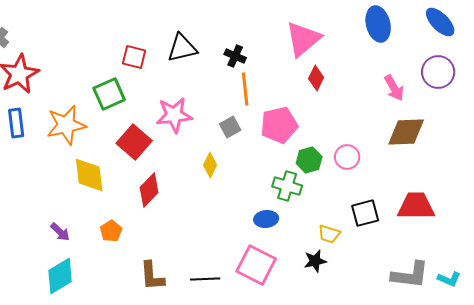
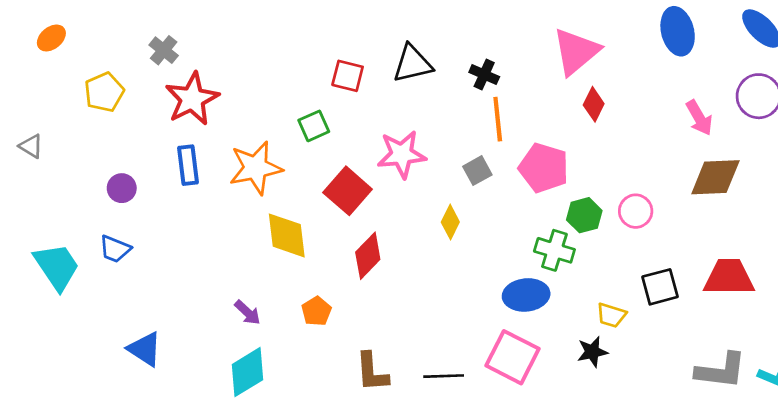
green square: (109, 94) -> (314, 126), size x0.7
pink pentagon: (279, 125) -> (544, 168), turned 30
blue ellipse: (266, 219) -> (526, 295), size x1.4

